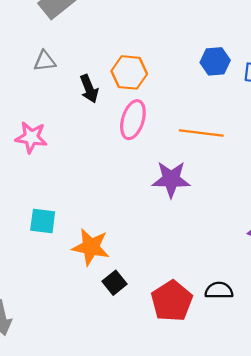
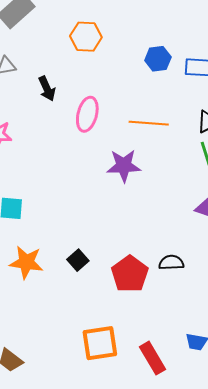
orange hexagon: (129, 72) -> (86, 37), moved
orange star: (91, 247) -> (26, 262), moved

